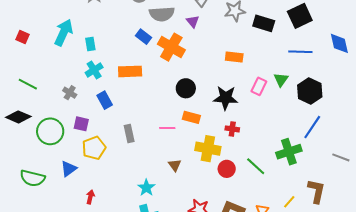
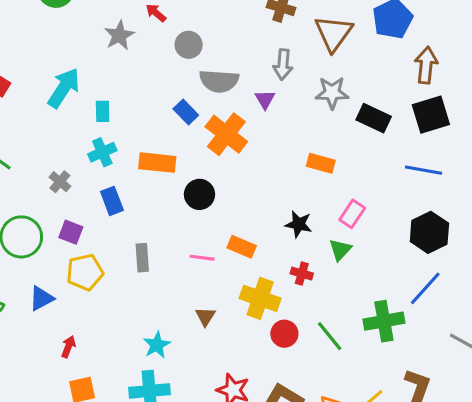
green triangle: (281, 80) -> (340, 250), moved
black circle: (186, 88) -> (199, 194), moved
black star: (226, 98) -> (299, 224), size x0.7

